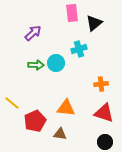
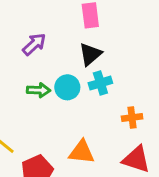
black triangle: (94, 23) -> (90, 54), moved
cyan cross: (79, 49) -> (100, 83), moved

